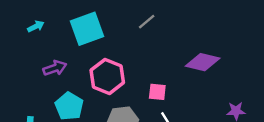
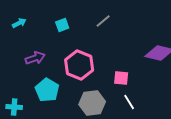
gray line: (147, 22) -> (103, 21), moved
cyan square: (87, 29) -> (62, 25), size x0.5

